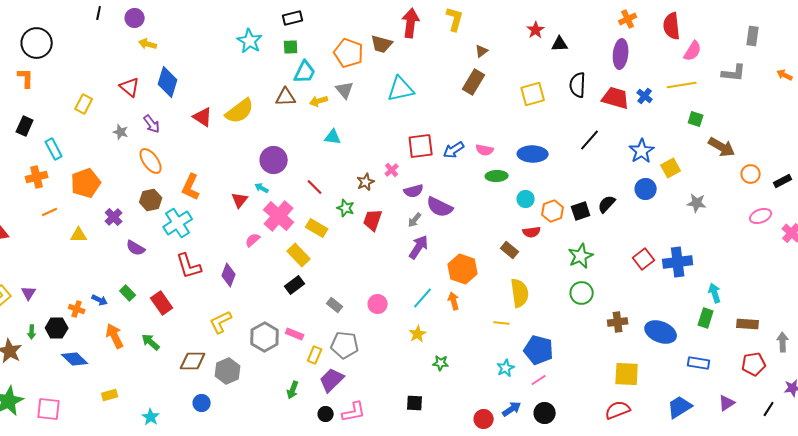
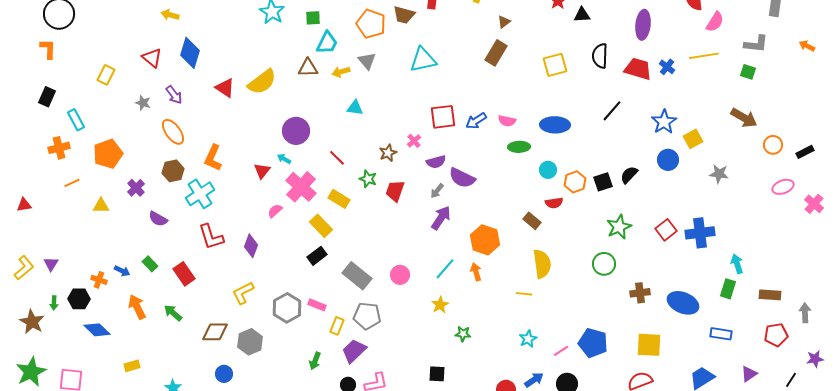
green square: (696, 119) -> (748, 72), moved
green star: (581, 256) -> (619, 227), moved
gray rectangle: (335, 305) -> (357, 276), size x1.8
blue pentagon: (539, 350) -> (593, 343), moved

